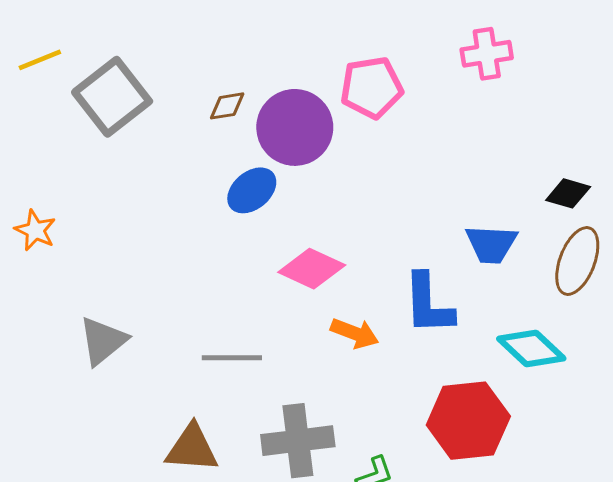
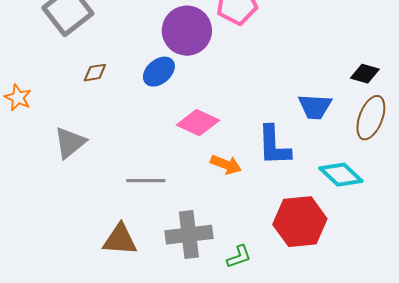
brown diamond: (227, 106) -> (95, 73), moved
gray triangle: (103, 341) -> (70, 143), moved

